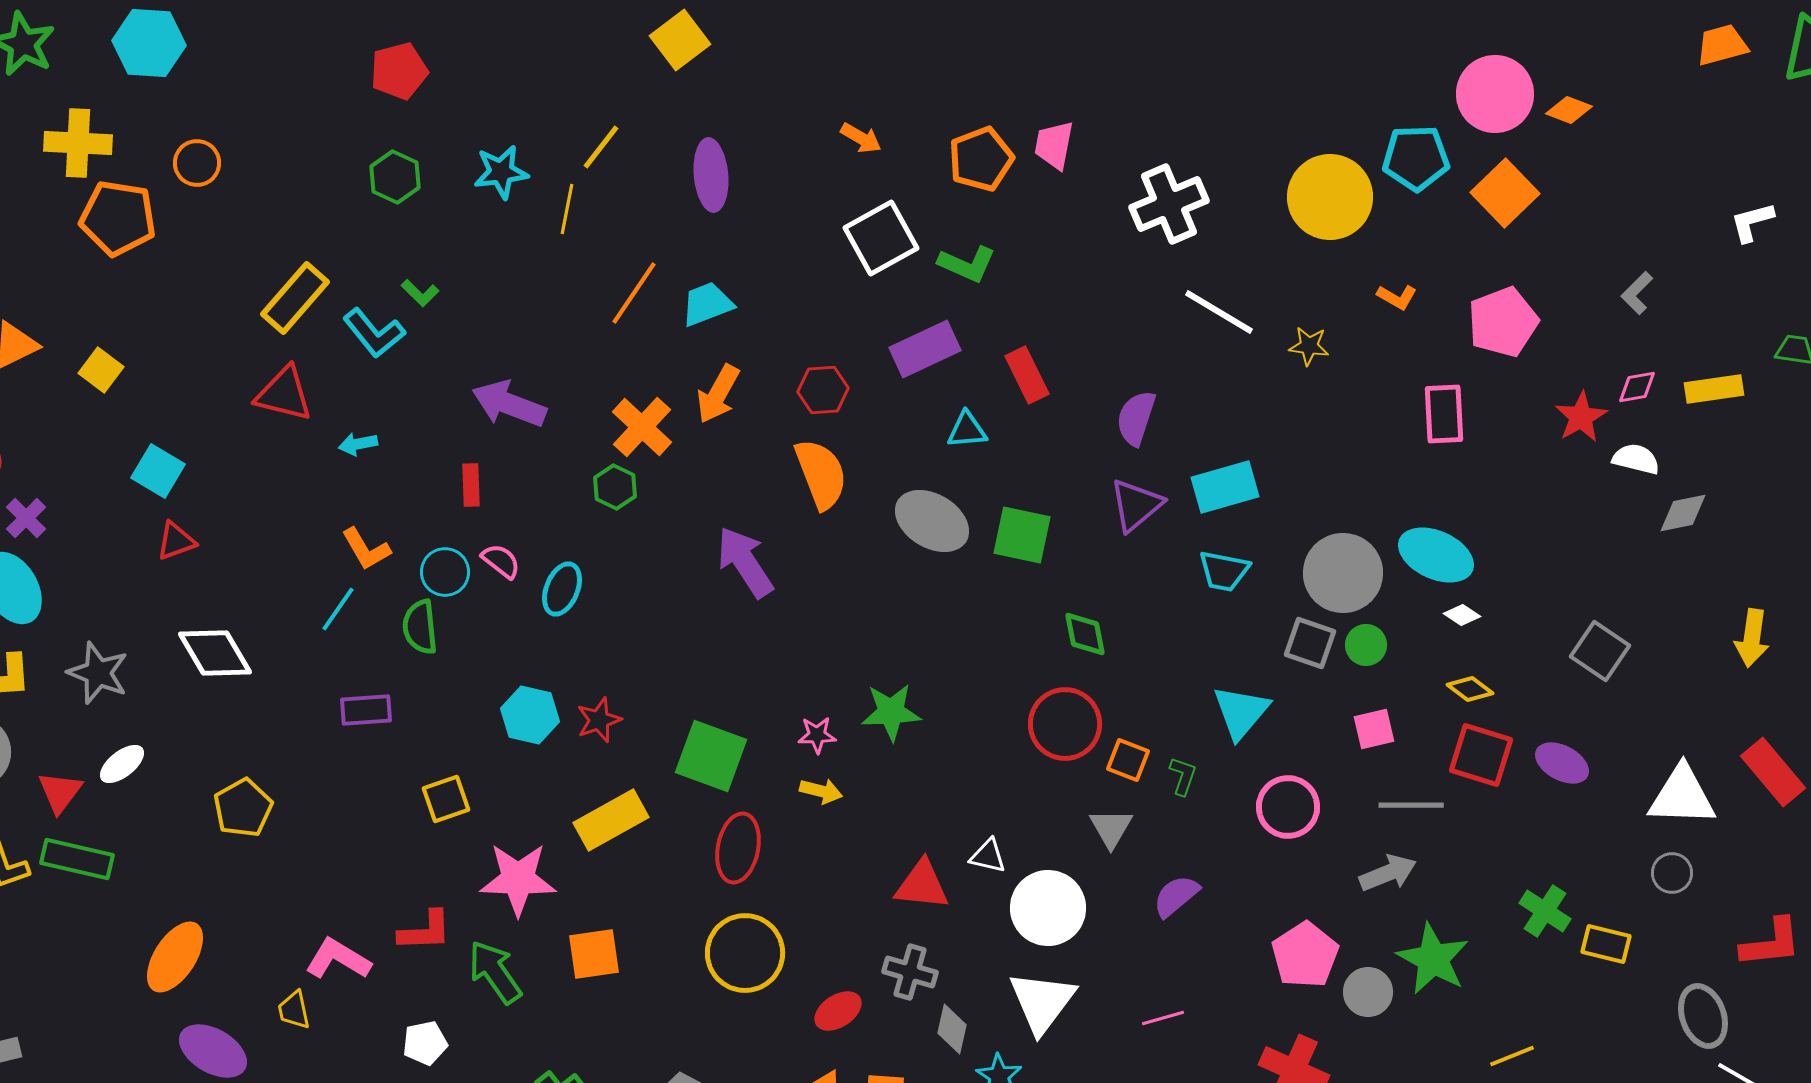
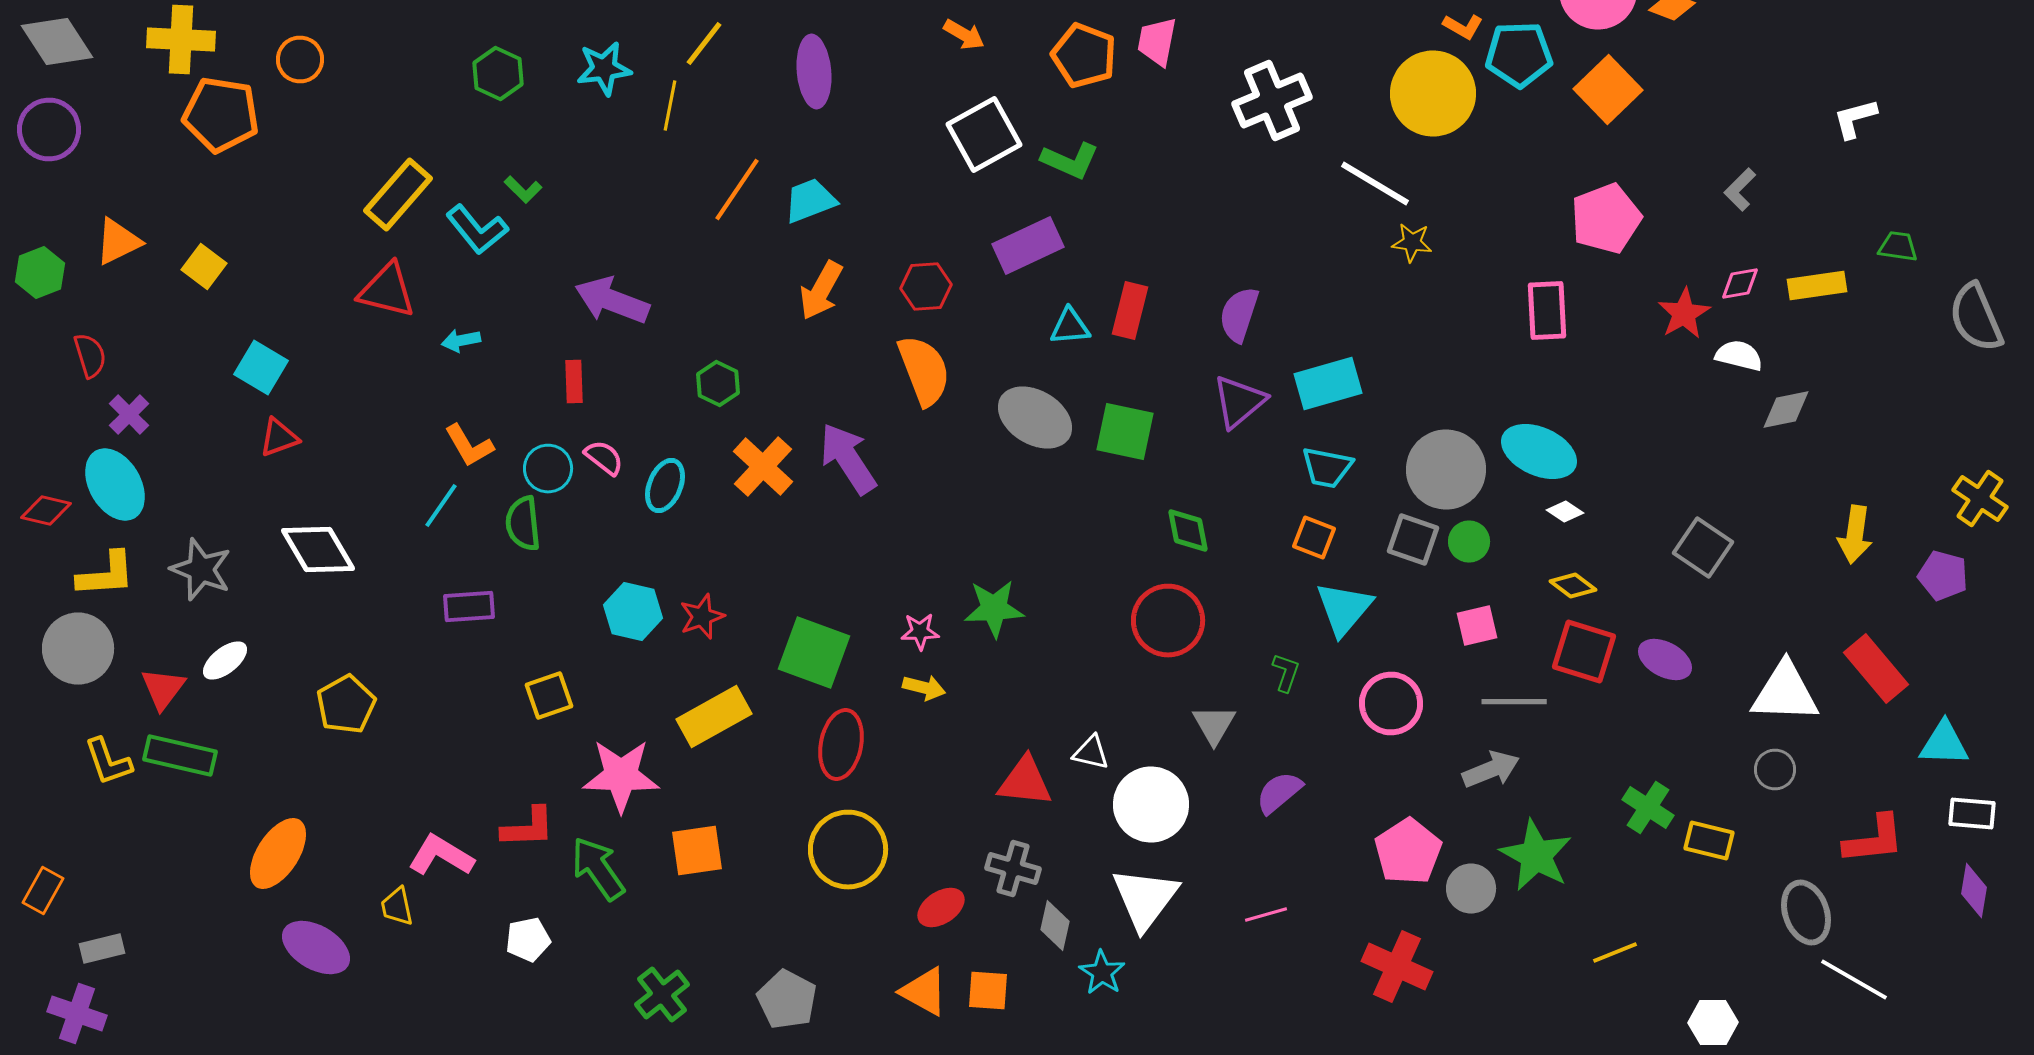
orange pentagon: (981, 159) -> (1084, 56), turned -30
orange L-shape: (1397, 297) -> (1463, 26), moved
white line: (1219, 312) -> (1375, 184), moved
red rectangle: (1027, 375) -> (1130, 310), moved, turned 40
orange cross: (642, 427) -> (763, 466), moved
orange square: (1128, 760) -> (1314, 538), moved

